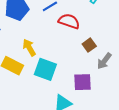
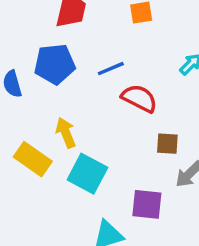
brown square: (89, 45) -> (167, 144), turned 32

